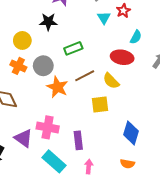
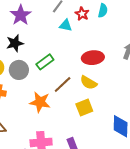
cyan triangle: (104, 18) -> (66, 25), turned -32
cyan semicircle: (136, 37) -> (103, 11), moved
gray circle: (43, 66) -> (19, 70), moved

